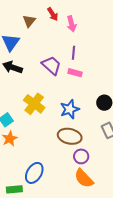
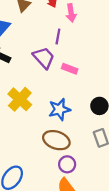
purple line: (74, 53) -> (58, 36), moved

